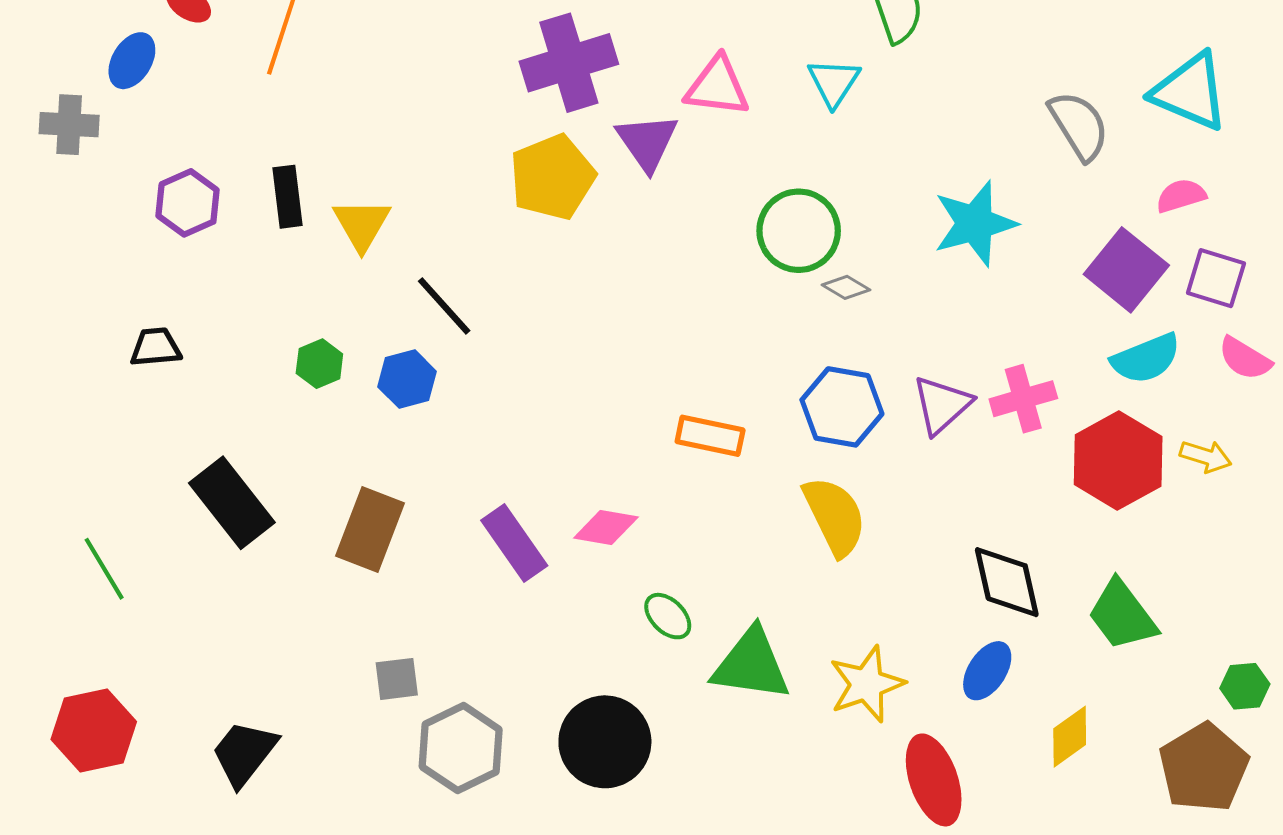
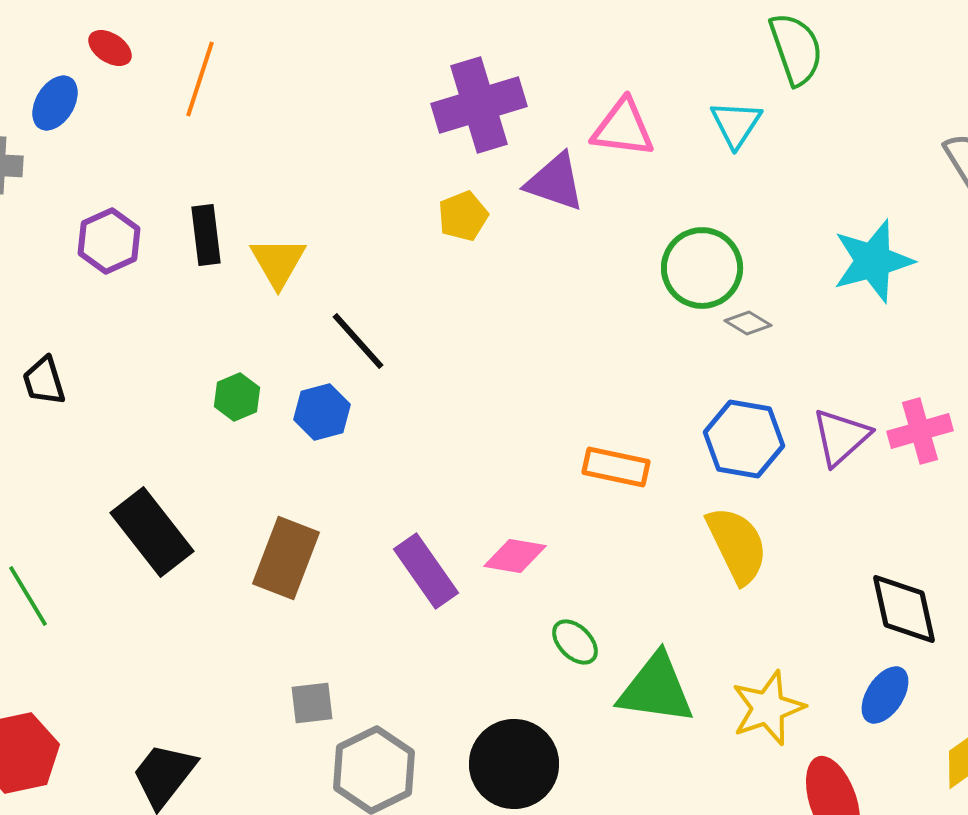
purple triangle: (647, 142) -> (555, 182), turned -36
yellow pentagon: (552, 177) -> (463, 216), size x0.6
black trapezoid: (156, 347) -> (44, 381), moved, turned -102

